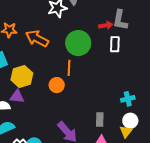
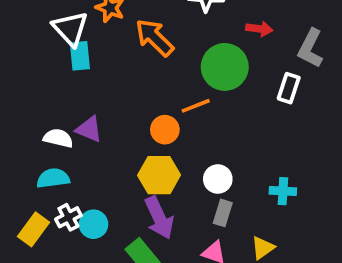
red arrow: (106, 25) -> (259, 29), moved
orange line: (69, 68) -> (196, 106), turned 49
yellow hexagon: (22, 76) -> (159, 175), moved
white circle: (130, 121) -> (218, 179), moved

